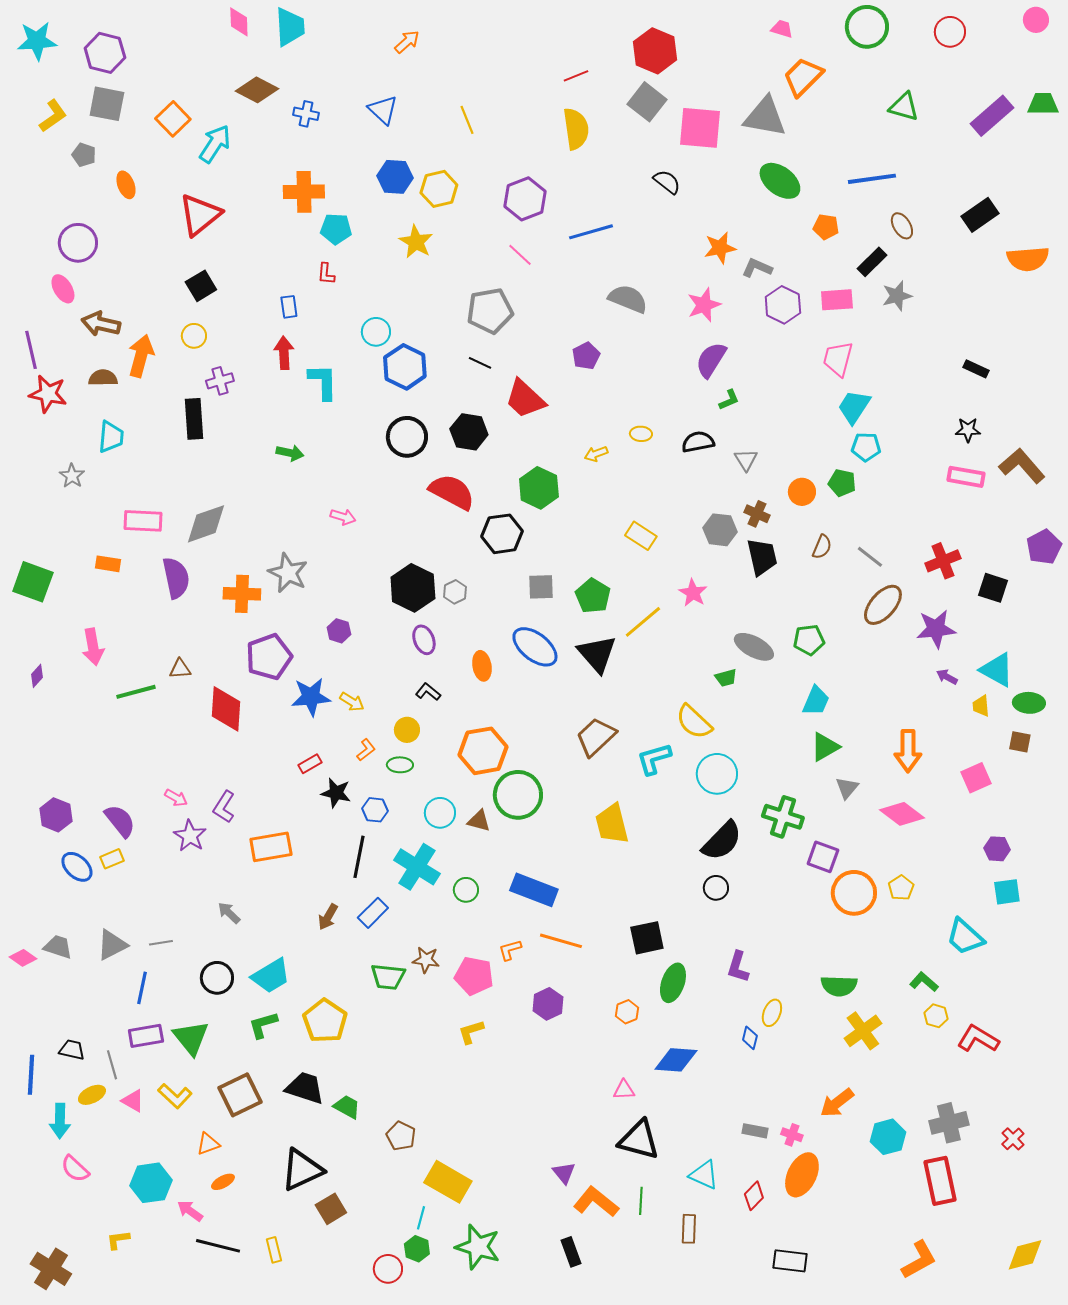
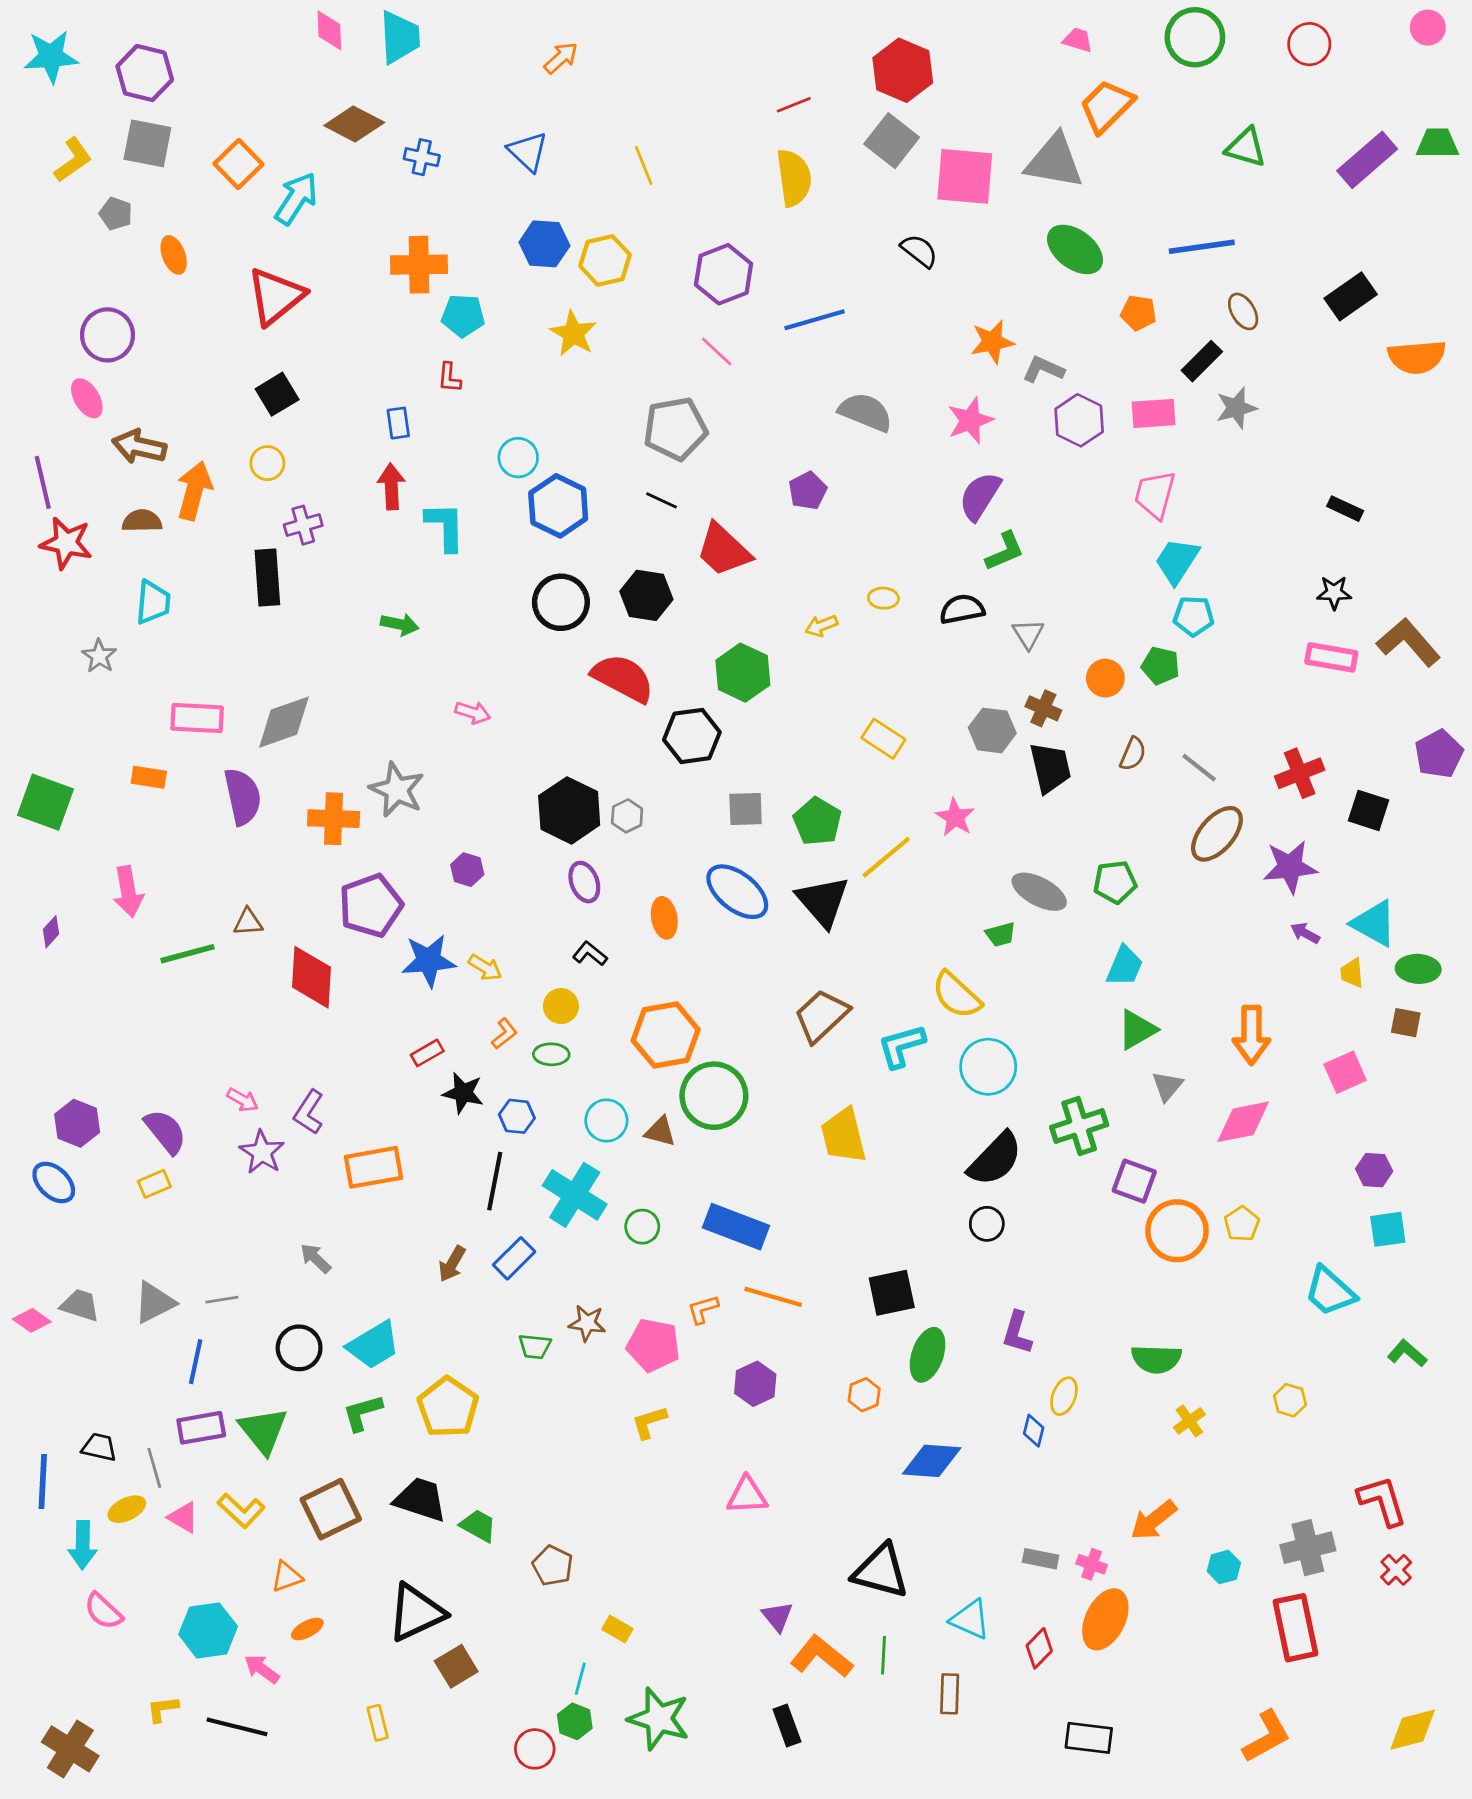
green L-shape: (729, 400) -> (1005, 551), size x1.4
pink diamond: (902, 814) -> (1243, 1122), turned -48
green cross: (783, 817) -> (1079, 1126), turned -36
blue ellipse: (77, 867) -> (54, 1182), moved
green trapezoid: (388, 977) -> (535, 1347), size x0.7
green L-shape: (924, 982) -> (1407, 1353), moved
yellow cross: (863, 1031) -> (1189, 1421), size x0.6
red L-shape: (978, 1039) -> (1382, 1501), moved, turned 42
pink triangle: (624, 1090) -> (747, 1495), moved, size x1.4
cyan hexagon: (888, 1137) -> (1224, 1567), size x0.7
yellow rectangle: (448, 1182) -> (617, 1629), size x0.5
black line: (218, 1246) -> (237, 1727), moved

